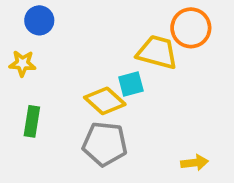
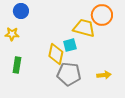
yellow diamond: (105, 101) -> (56, 54), turned 60
gray pentagon: (105, 144) -> (69, 74), moved
yellow arrow: (195, 163) -> (104, 75), moved

